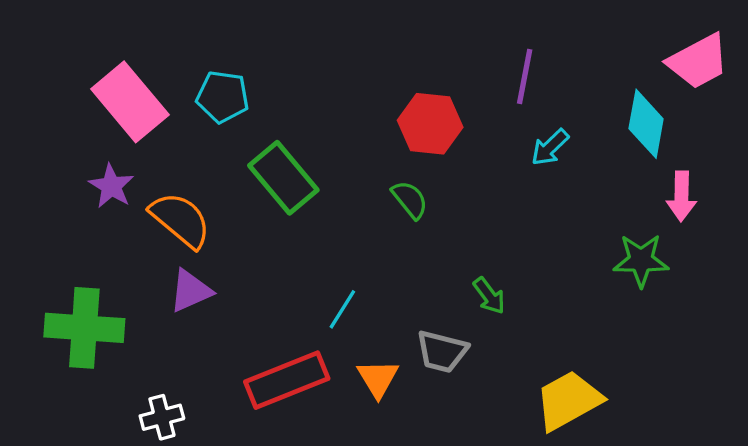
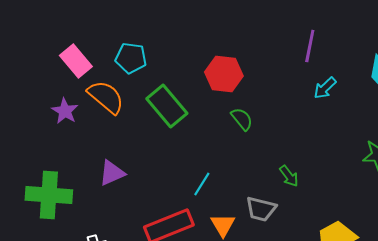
pink rectangle: (130, 102) -> (76, 61), size x0.7
red hexagon: (430, 124) -> (224, 74), moved
orange semicircle: (180, 220) -> (106, 97), moved

